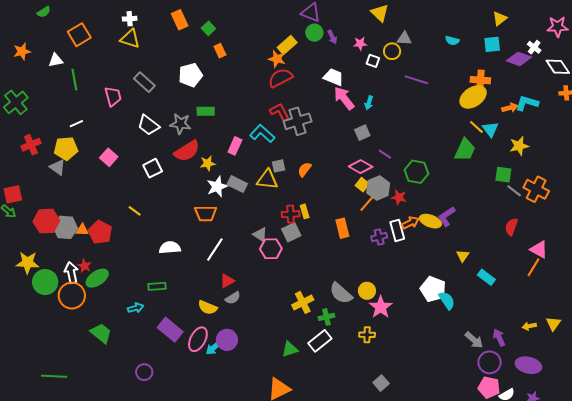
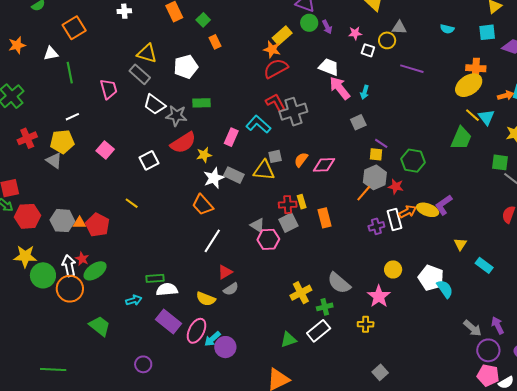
yellow triangle: (130, 39) -> (147, 53), moved
white trapezoid: (148, 125) -> (154, 104), moved
pink diamond: (361, 167) -> (324, 165), moved, turned -30
yellow square: (362, 185) -> (376, 154), moved, turned -32
orange trapezoid: (206, 213) -> (203, 205), turned 50
red hexagon: (46, 221) -> (28, 216), moved
orange rectangle: (342, 228) -> (325, 218), moved
white semicircle: (170, 248) -> (167, 290), moved
yellow circle: (367, 291) -> (393, 269), moved
purple circle: (227, 340) -> (225, 347), moved

